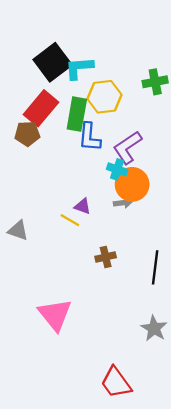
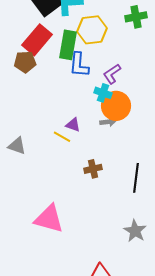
purple L-shape: (127, 148) -> (112, 74), size x0.7
pink triangle: (55, 315) -> (49, 219), turned -36

